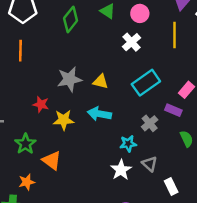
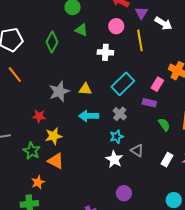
pink circle: (140, 13) -> (116, 26), moved
white cross: (132, 42) -> (105, 52), turned -35
orange line: (20, 51) -> (15, 75), turned -30
yellow star: (64, 120) -> (54, 136), moved
gray cross: (150, 123) -> (120, 114), moved
white rectangle: (171, 187) -> (167, 160), moved, turned 64

